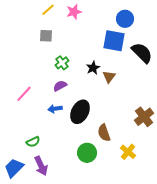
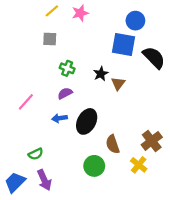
green cross: (62, 63) -> (67, 68), turned -32
brown cross: (144, 117) -> (152, 141), moved

